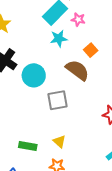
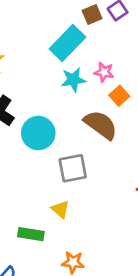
pink star: (78, 19) -> (104, 72), moved
yellow triangle: (59, 141) -> (60, 209), moved

